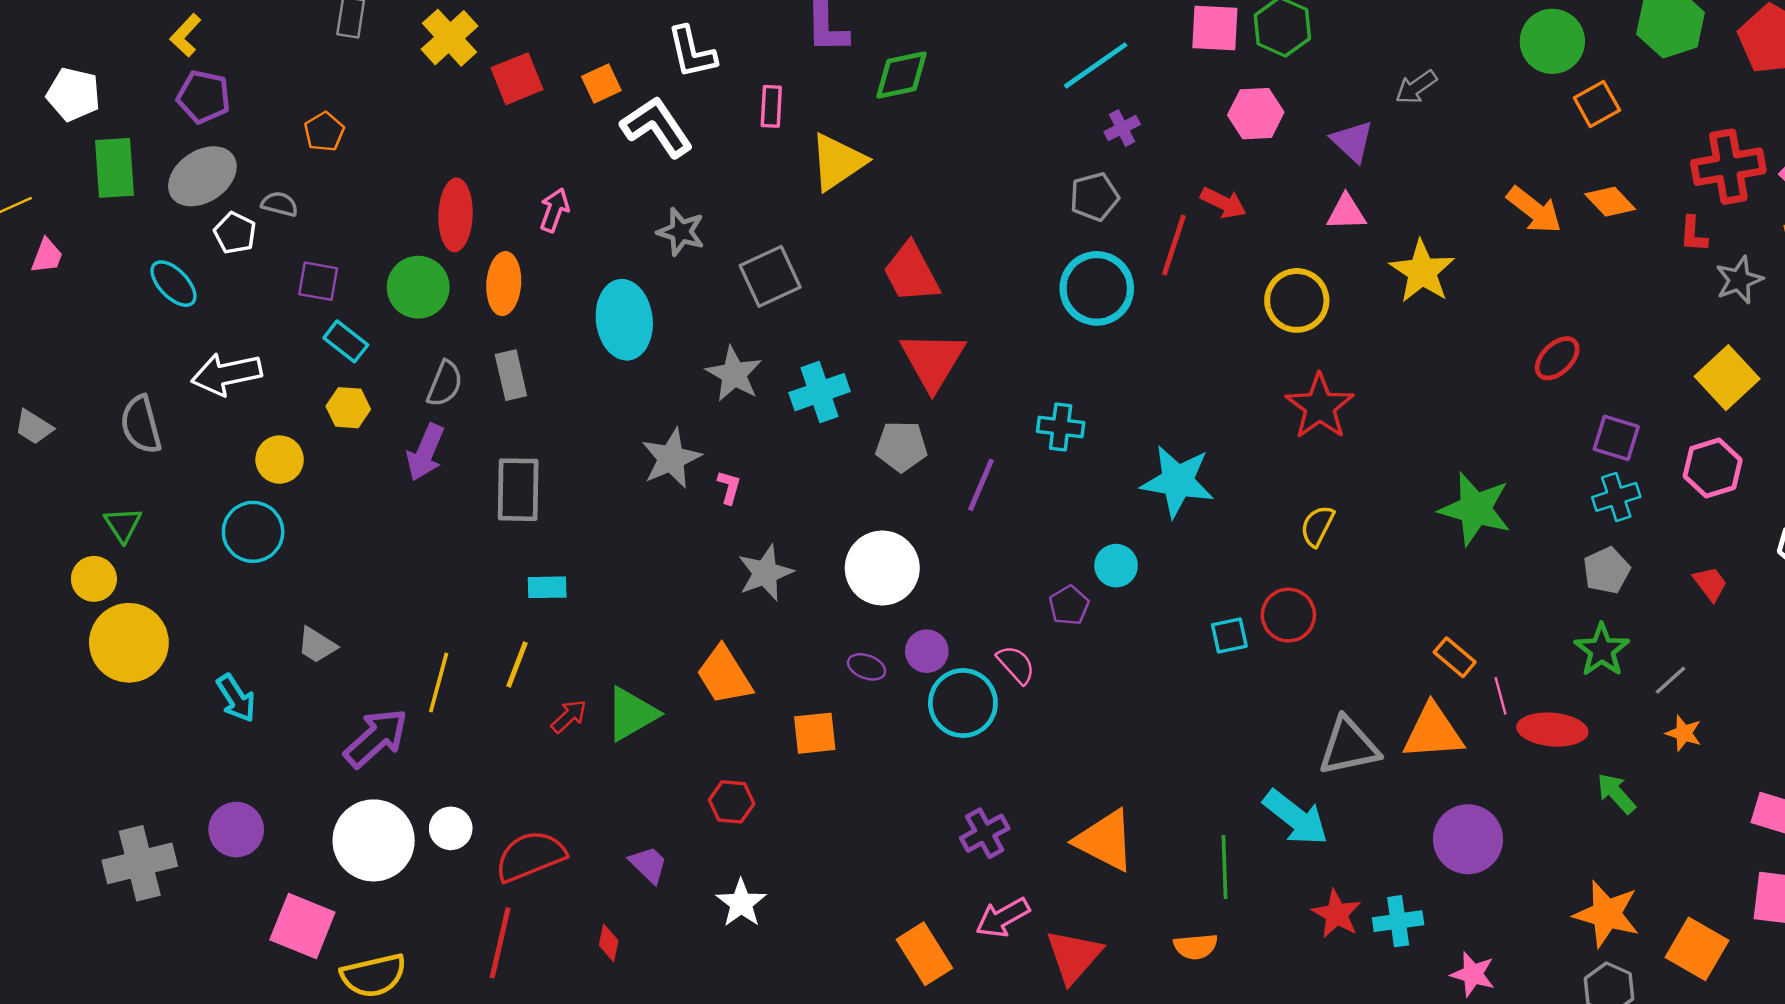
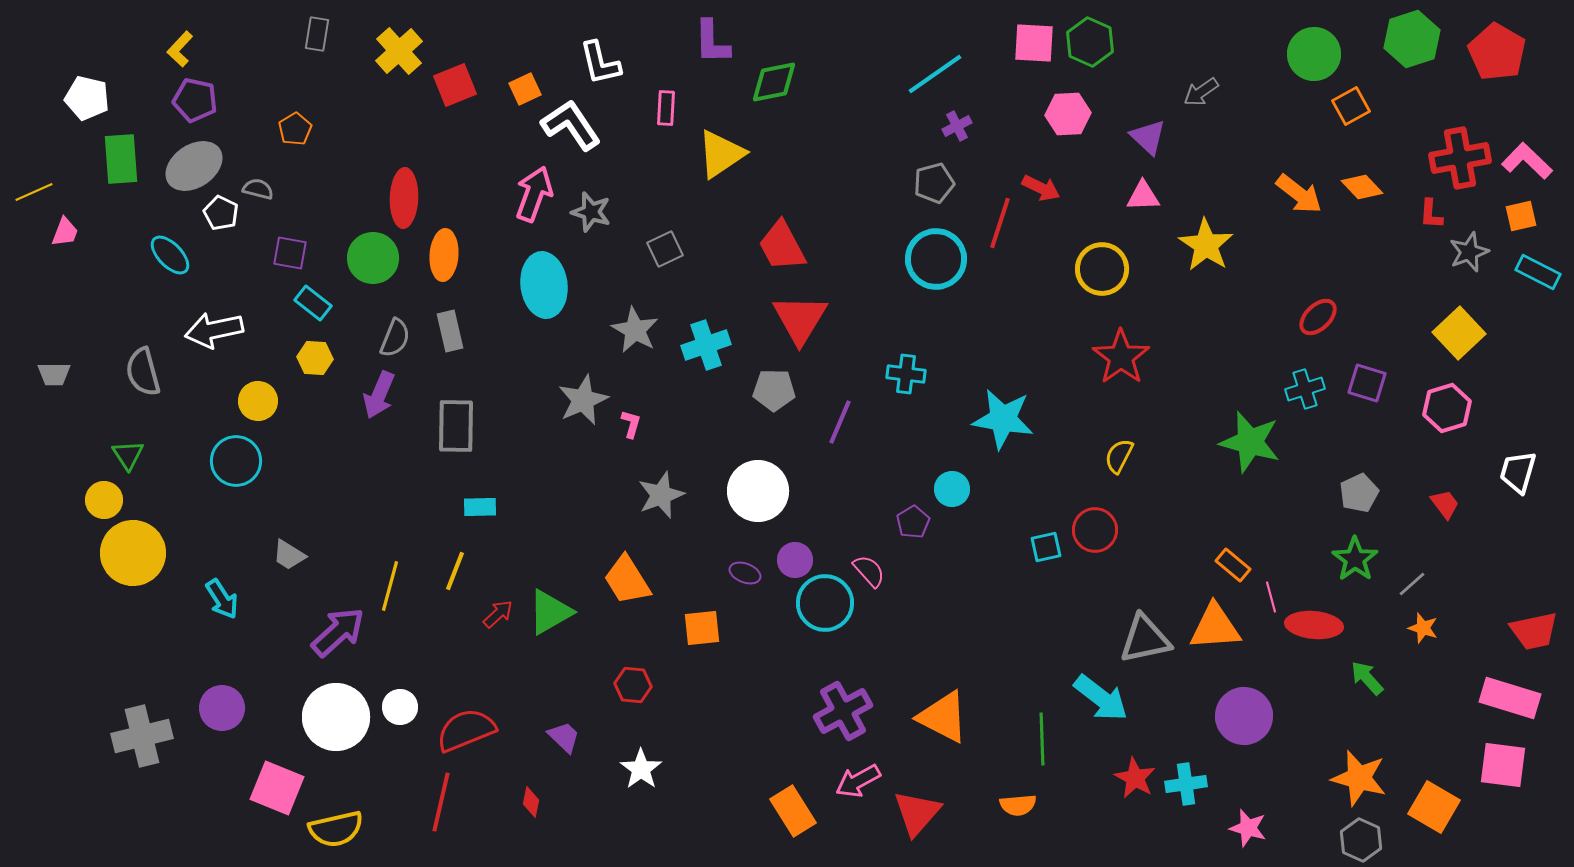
pink arrow: (554, 210) -> (534, 194), moved, size x1.5
gray square: (770, 276) -> (665, 249), size x0.7
gray trapezoid: (34, 427) -> (54, 374), turned -32
cyan cross: (1616, 497) -> (1305, 389), moved
purple cross: (985, 833) -> (843, 711), size x1.4

